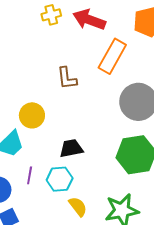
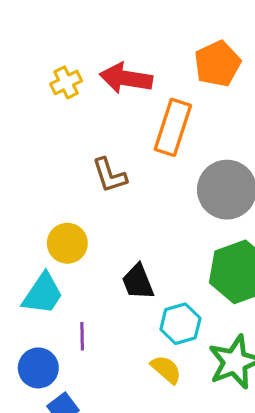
black trapezoid: (71, 148) -> (138, 282), turned -90
cyan hexagon: (60, 179) -> (180, 324), moved

